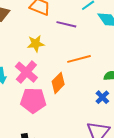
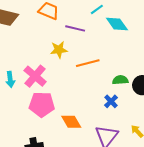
yellow star: (36, 44) -> (59, 50), moved
orange diamond: (58, 83) -> (71, 122), moved, turned -75

